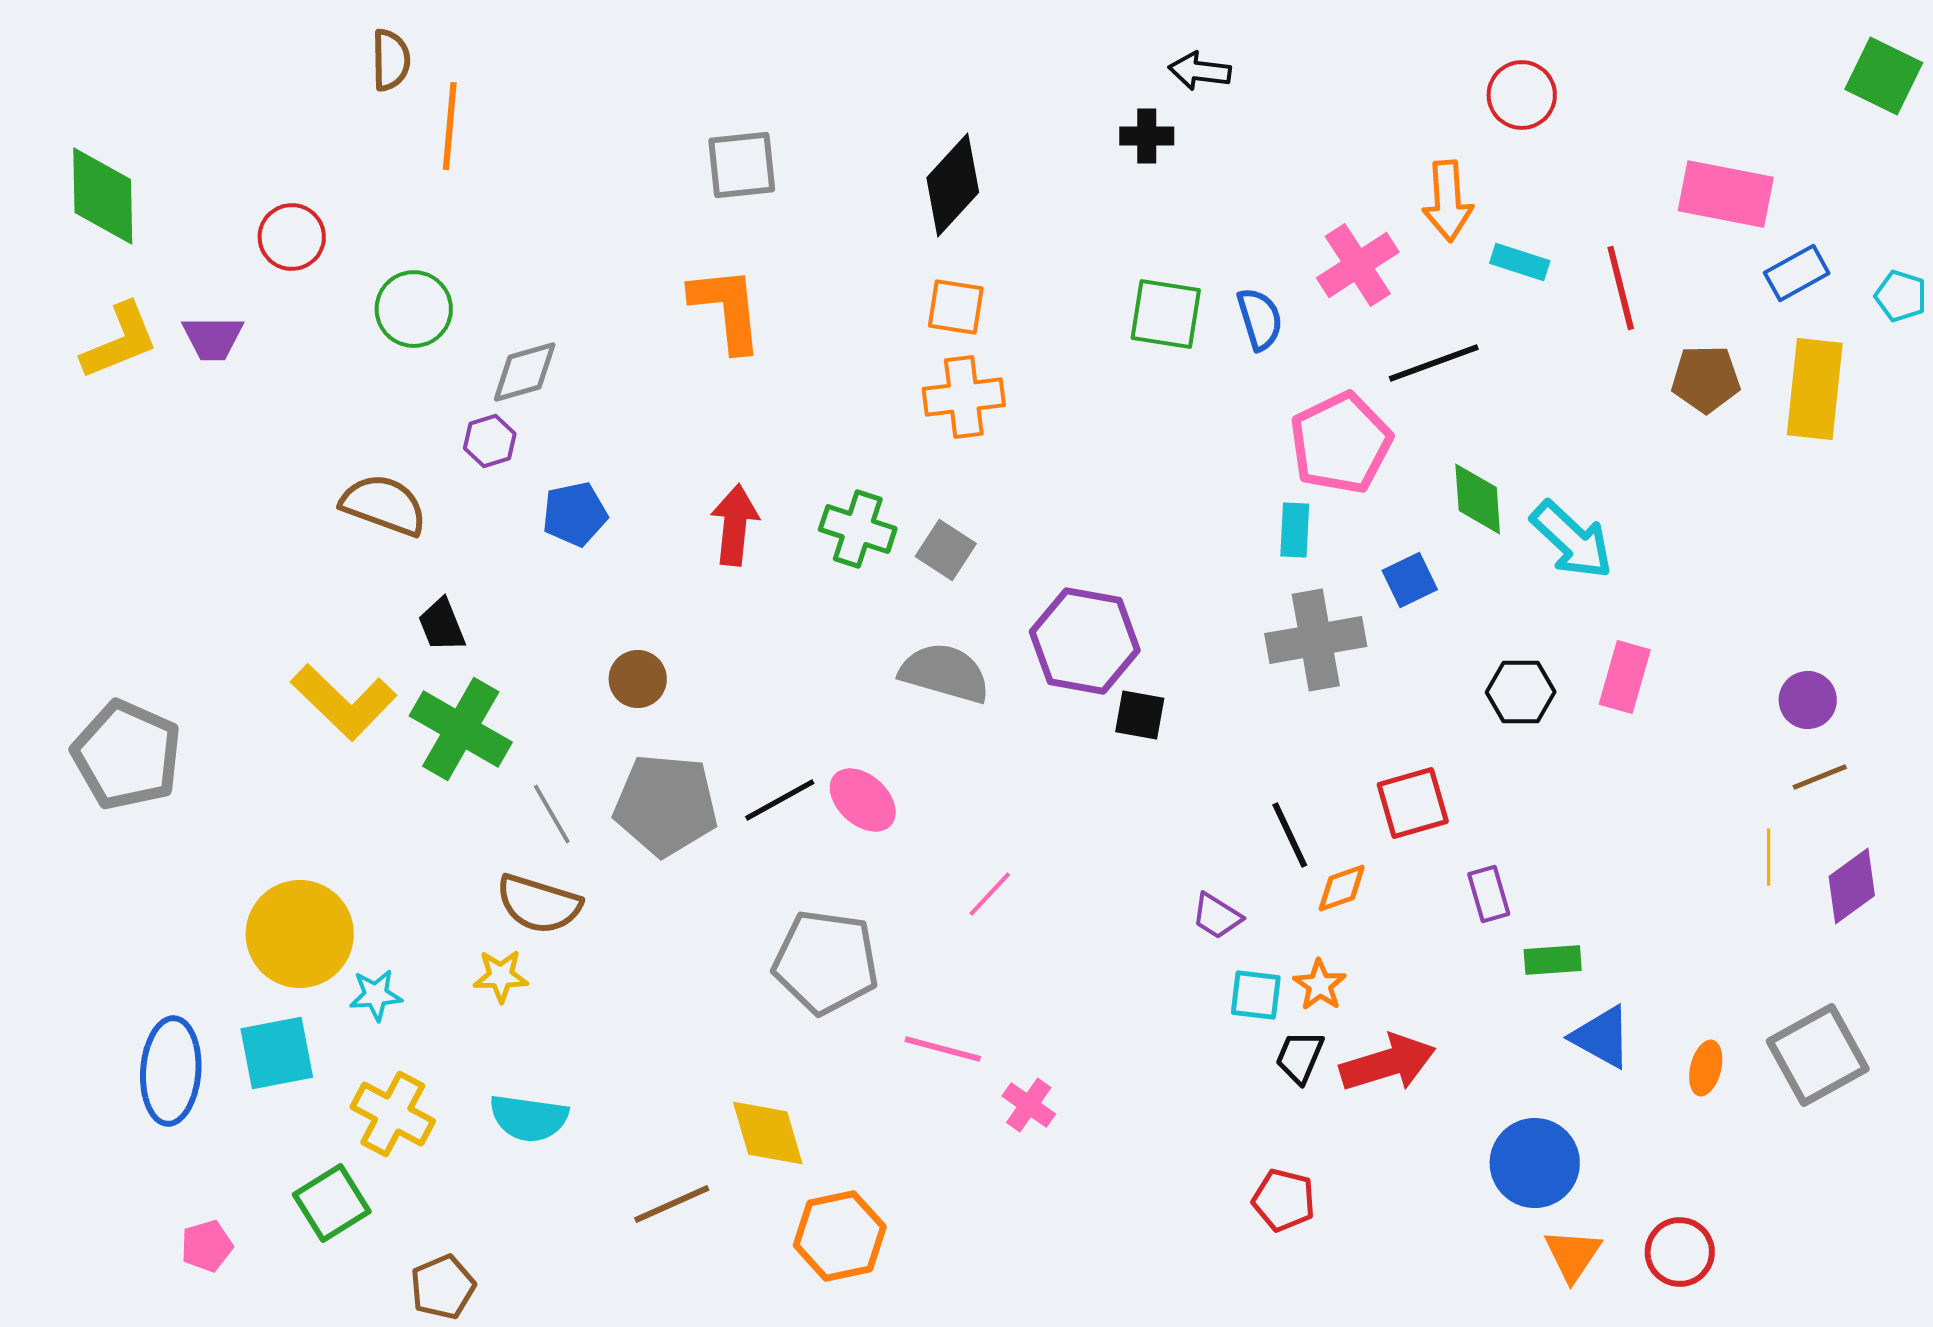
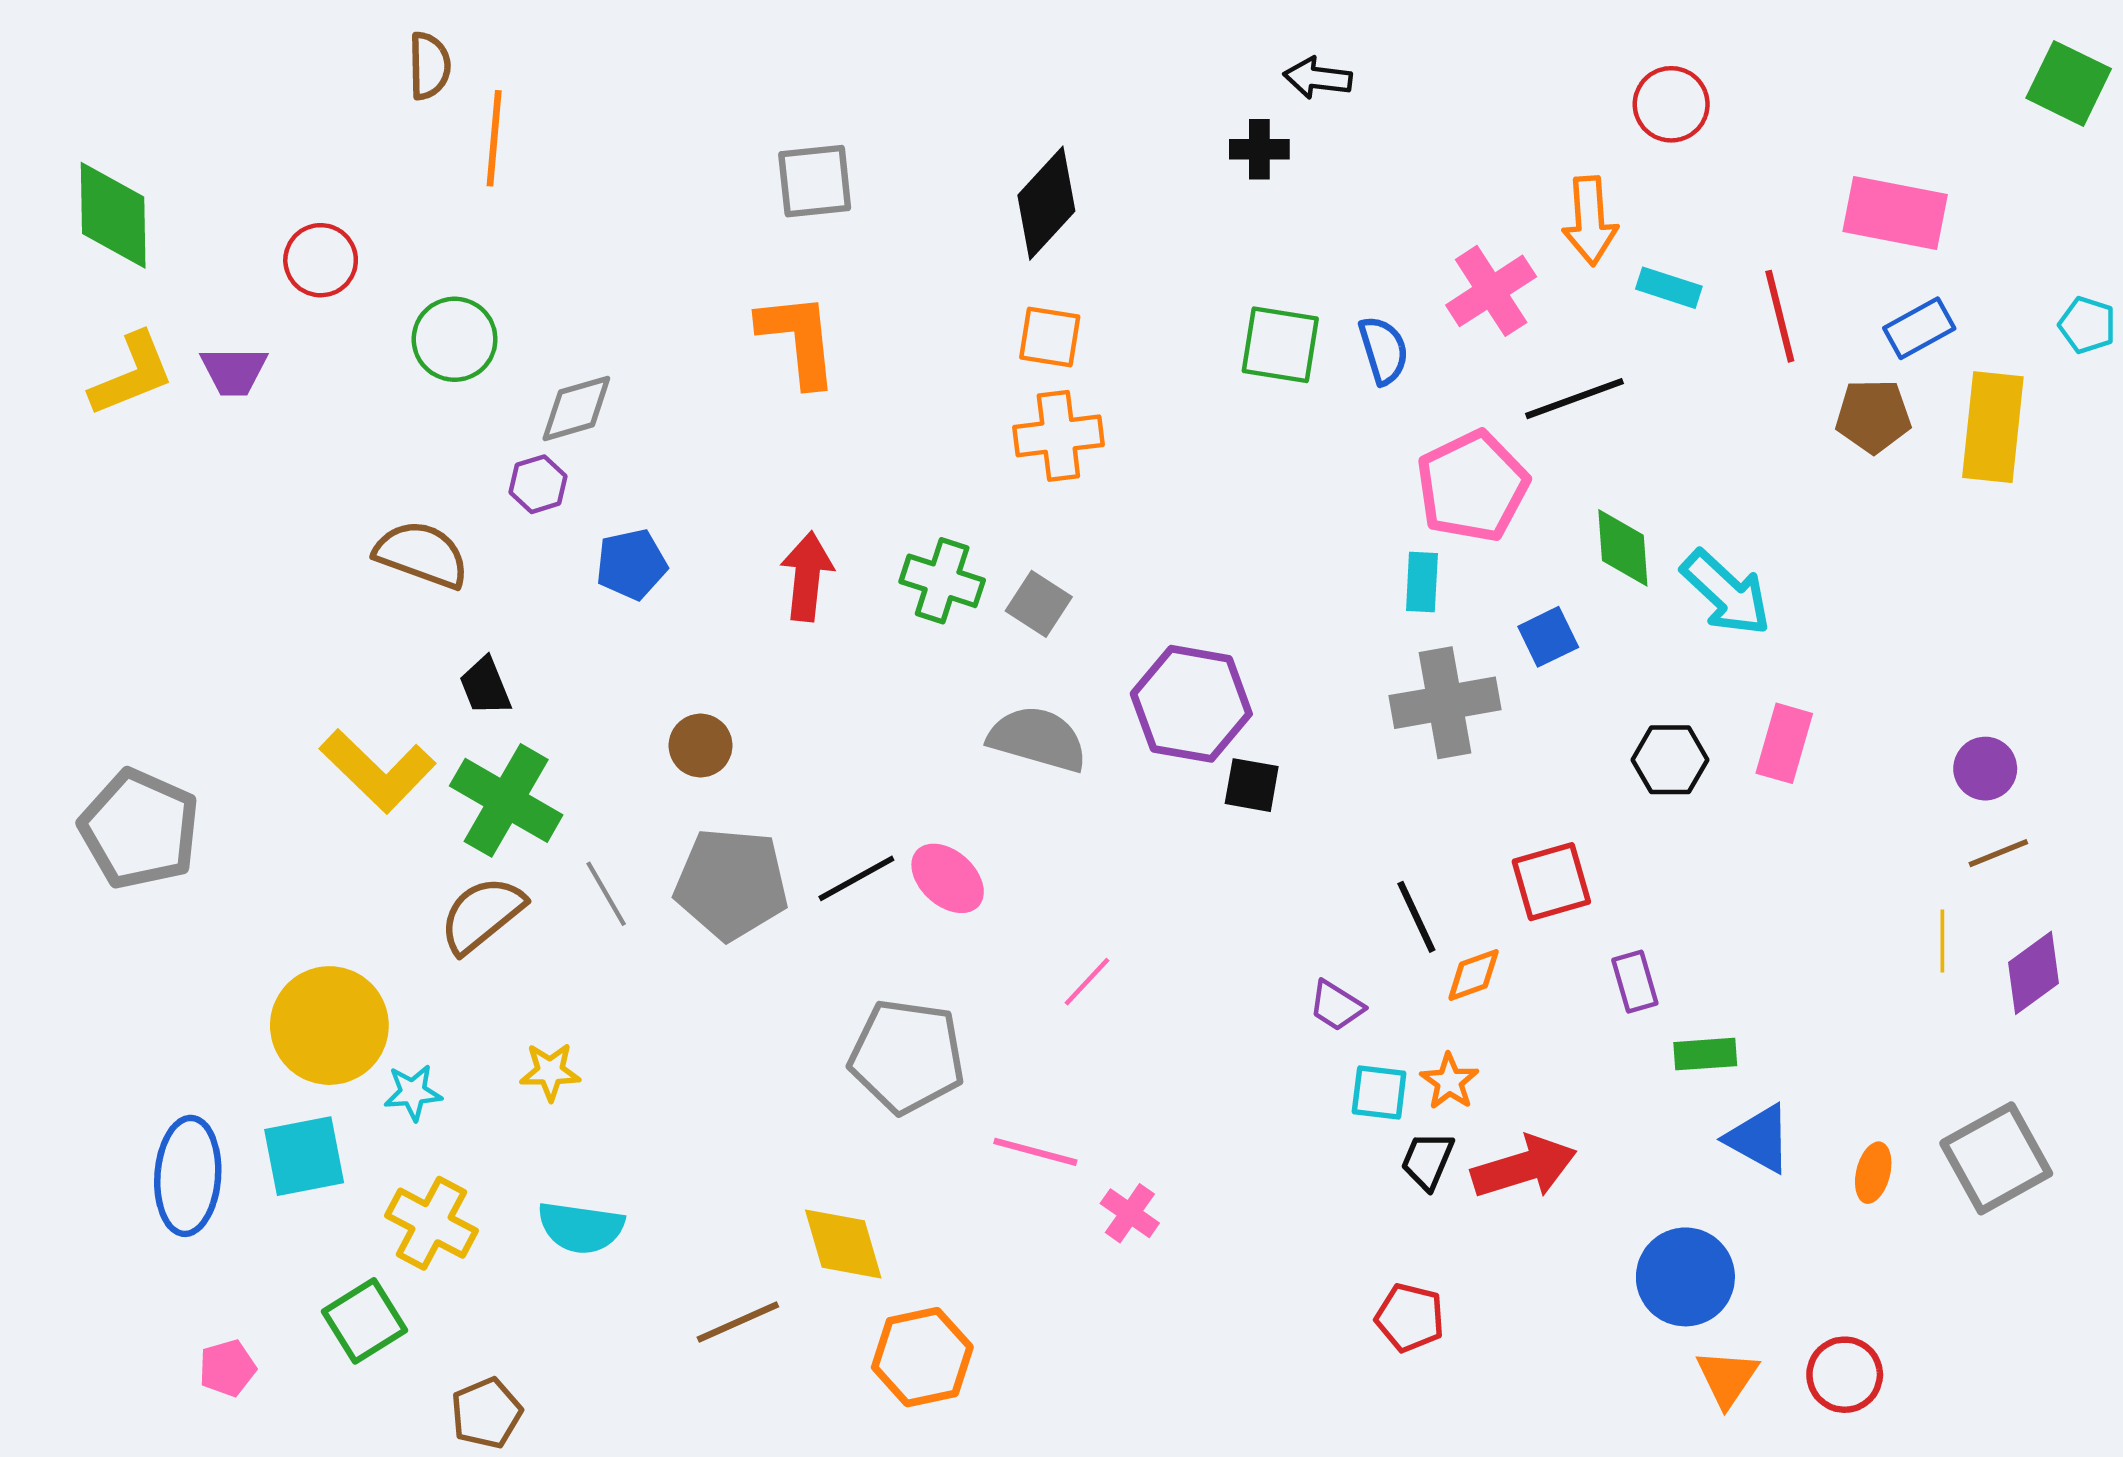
blue rectangle: (1797, 273) -> (1919, 328), moved
brown semicircle: (539, 904) -> (482, 915), moved, turned 124

